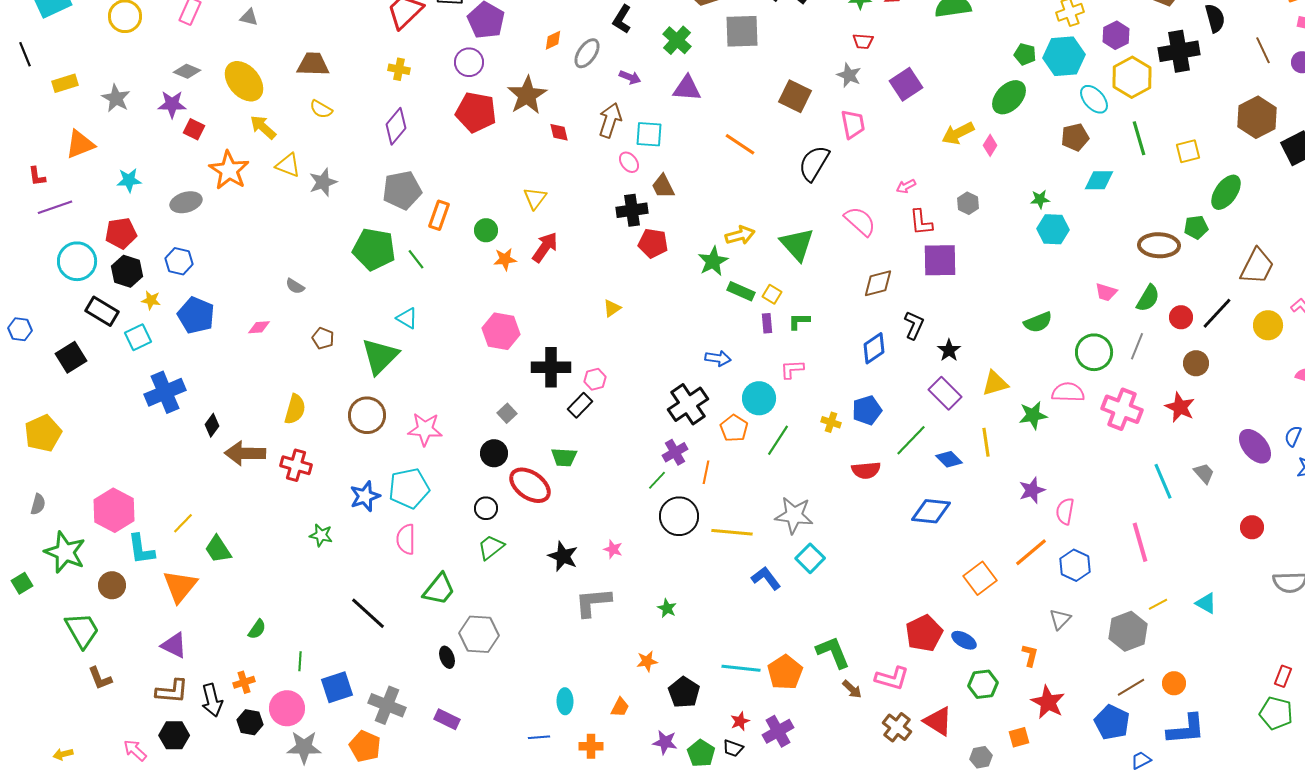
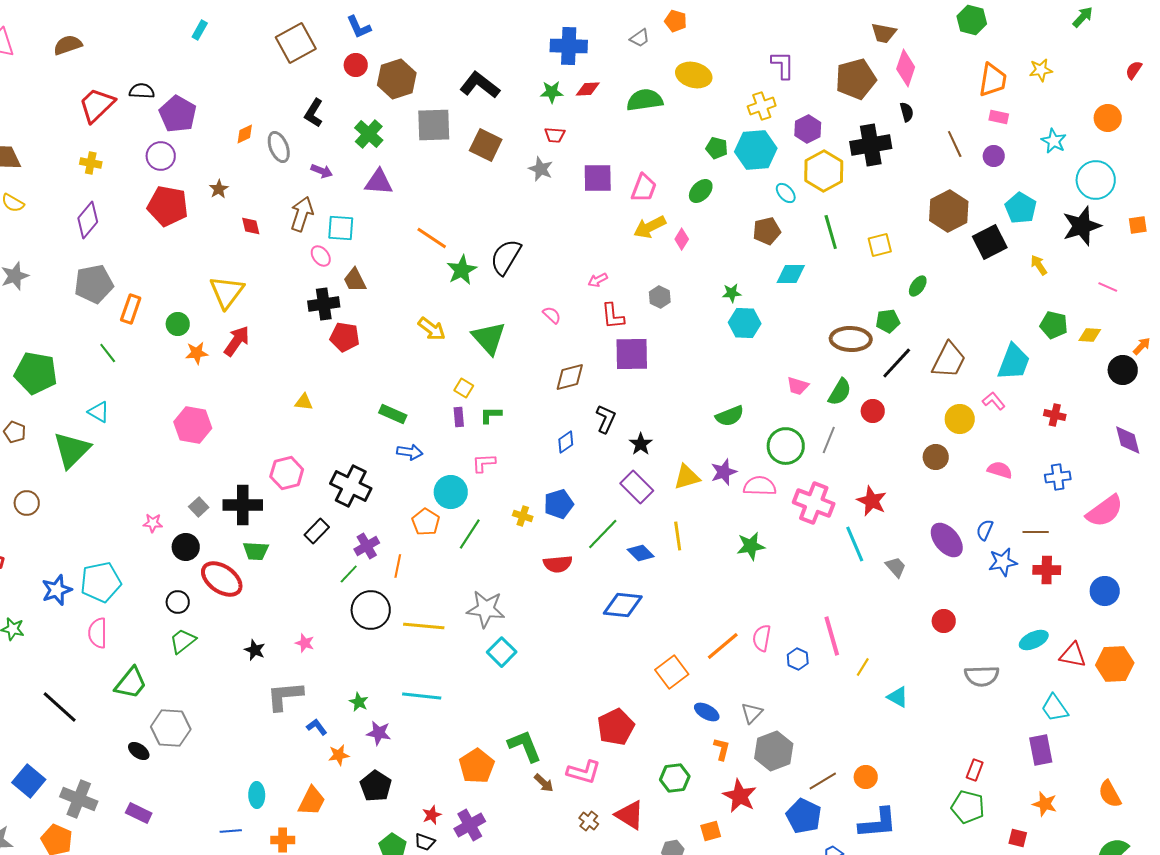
black semicircle: (1215, 18) -> (907, 112), size x0.7
gray ellipse: (587, 53) -> (279, 147), turned -56
purple square: (906, 84) -> (598, 178), turned 32
brown star: (527, 95) -> (219, 189), size x0.5
brown square: (795, 96) -> (486, 145), moved
green ellipse: (1009, 97) -> (701, 191), size x0.7
cyan ellipse: (1094, 99) -> (786, 193), size x0.7
pink trapezoid: (853, 124) -> (644, 188), moved, turned 32
green ellipse: (1226, 192) -> (918, 286), size x0.6
yellow triangle: (535, 198) -> (227, 292), size x1.5
pink semicircle: (860, 221) -> (552, 315), size x0.6
yellow arrow: (740, 235) -> (432, 329), turned 52
green pentagon: (374, 249) -> (36, 373), moved
green star: (713, 261) -> (462, 270), moved
green rectangle: (741, 291) -> (393, 414), moved
yellow triangle: (612, 308) -> (304, 402), turned 42
black line: (1217, 313) -> (897, 363), moved
blue diamond: (874, 348) -> (566, 442), size x0.7
brown circle: (1196, 363) -> (936, 457), moved
black cross: (551, 367) -> (243, 505), moved
pink hexagon: (595, 379) -> (287, 473), size x1.5
black cross: (688, 404) -> (351, 486), moved, turned -30
black rectangle: (580, 405) -> (317, 531), moved
brown circle: (367, 415) -> (27, 503), moved, size x0.7
green star: (1033, 415) -> (751, 546), moved
pink star: (425, 429) -> (153, 523), moved, size x0.6
cyan line: (1163, 481) -> (855, 544), moved
purple star: (1032, 490) -> (724, 472), moved
pink semicircle: (1065, 511) -> (762, 638), moved
black star: (563, 556) -> (255, 650), size x0.7
blue hexagon: (1075, 565) -> (798, 659), moved, size x0.7
blue L-shape: (766, 578) -> (317, 727), moved, size x0.7
yellow line: (1158, 604) -> (863, 667), moved, turned -30
gray hexagon: (1128, 631) -> (774, 751), moved
blue ellipse: (964, 640) -> (707, 712), moved
black ellipse: (447, 657) -> (139, 751), turned -35
cyan line: (741, 668) -> (422, 696), moved
blue square: (337, 687) -> (29, 781), turned -32
orange trapezoid: (620, 707) -> (312, 801), size x1.5
brown cross: (897, 727) -> (589, 821), size x0.7
purple star: (665, 742) -> (379, 733), moved

